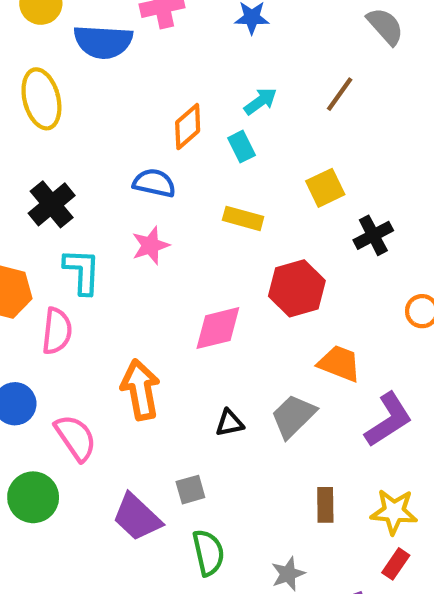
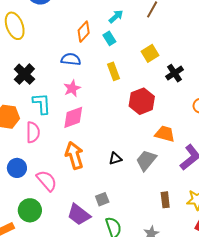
yellow rectangle: (243, 218) -> (114, 71), turned 60
pink diamond: (218, 328) -> (73, 117), moved
black triangle: (230, 423) -> (115, 159), moved

